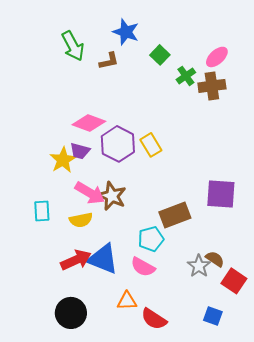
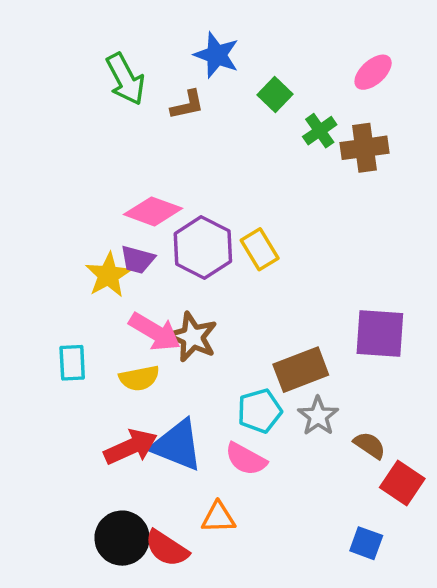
pink ellipse: (217, 57) -> (373, 72), moved
gray star: (199, 266) -> (318, 416), moved
red semicircle: (154, 319) -> (167, 548), moved

